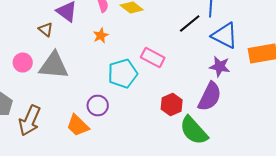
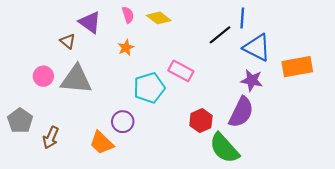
brown arrow: (30, 120) -> (51, 138), size x0.7

